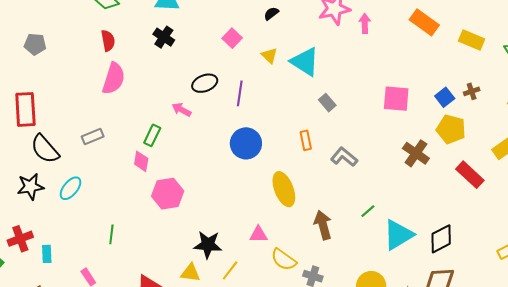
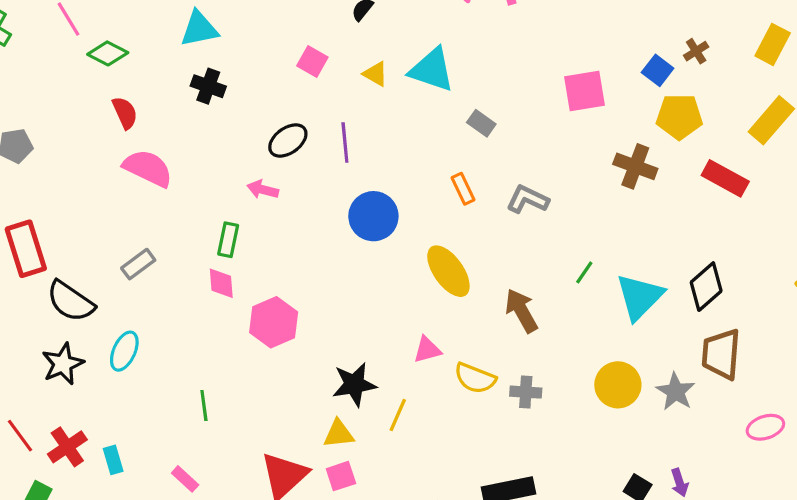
pink semicircle: (114, 79) -> (148, 168), turned -68

